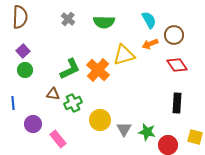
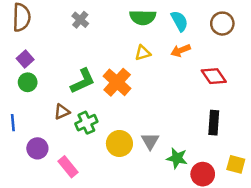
green semicircle: (104, 22) -> (143, 17), moved
brown circle: (174, 35) -> (222, 24), moved
yellow triangle: (124, 55) -> (143, 53), moved, size x0.6
brown triangle: (53, 94) -> (62, 112), turned -32
gray triangle: (124, 129) -> (150, 141), moved

